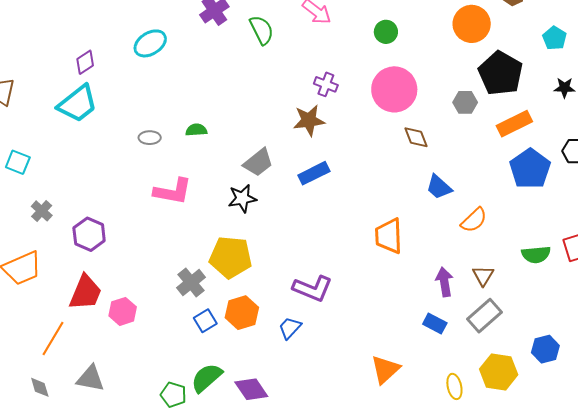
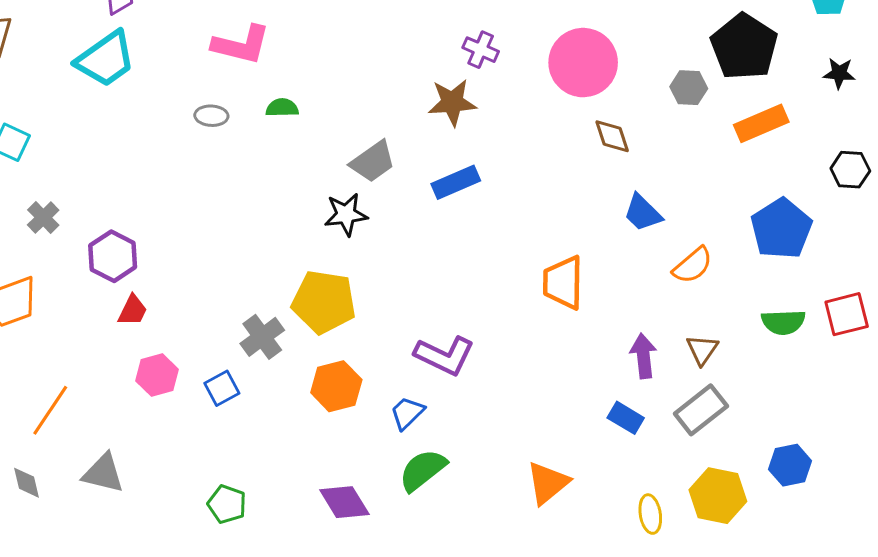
blue pentagon: (530, 169) -> (781, 229), moved
pink L-shape: (173, 191) -> (241, 45), moved
red trapezoid: (85, 293) -> (133, 310), moved, size x0.6
blue square: (205, 321) -> (222, 388), moved
green semicircle: (207, 378) -> (423, 470), moved

